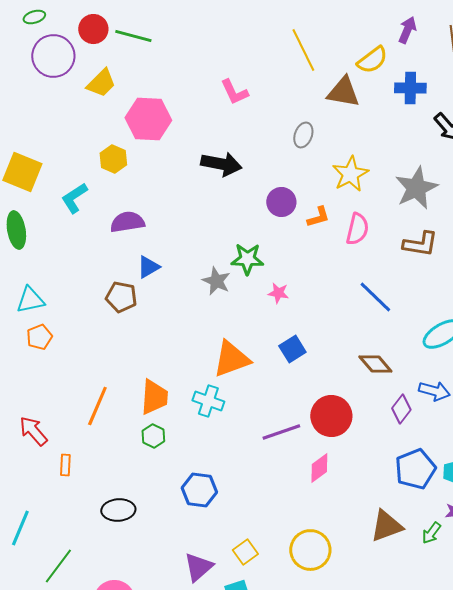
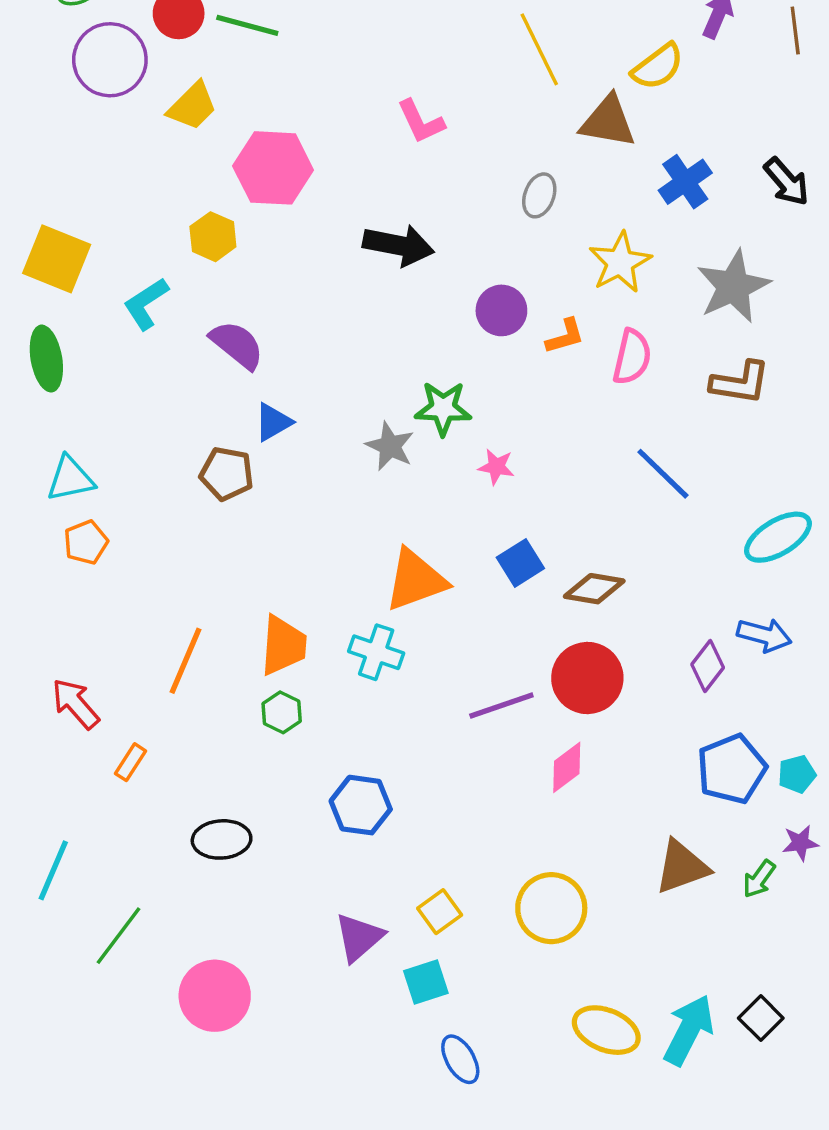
blue cross: (410, 88) -> (685, 182), moved, turned -36
purple semicircle: (127, 222) -> (237, 345), turned 48
brown diamond: (375, 364) -> (594, 589), moved, turned -40
orange rectangle: (65, 465) -> (131, 762), turned 30

